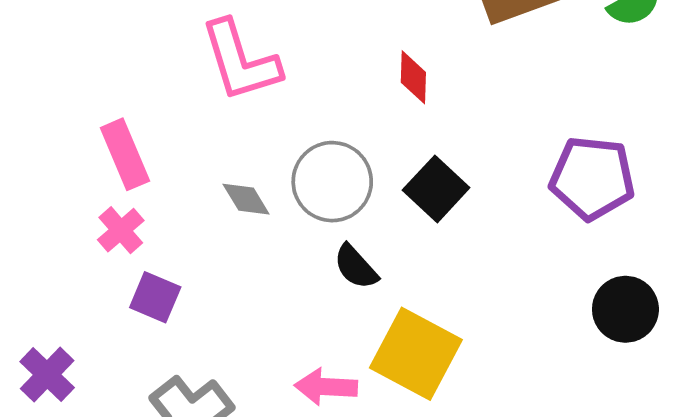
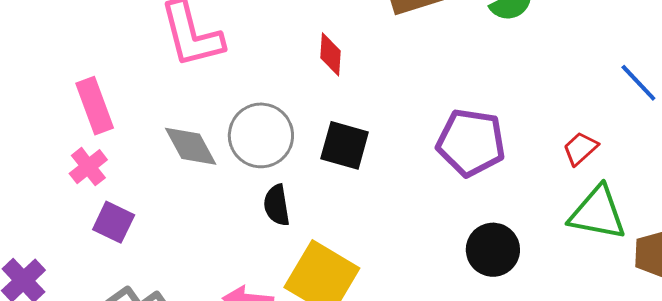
black square: (436, 189) -> (345, 145), turned -30
gray diamond: (246, 199) -> (191, 146), size x1.4
black semicircle: (356, 267) -> (277, 205), turned 30

